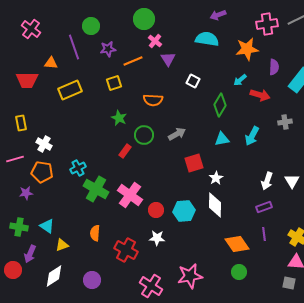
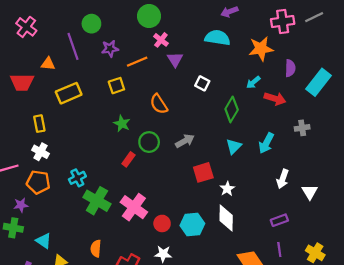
orange semicircle: (153, 100) -> (159, 104), turned 54
yellow rectangle: (21, 123) -> (39, 124), moved
cyan triangle: (222, 139) -> (234, 146), turned -35
white arrow: (267, 181) -> (283, 179), moved
green cross: (19, 227) -> (13, 228), moved

